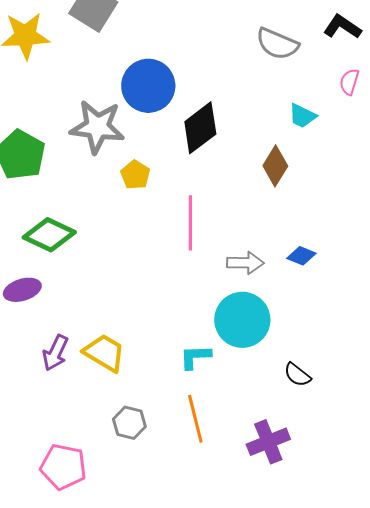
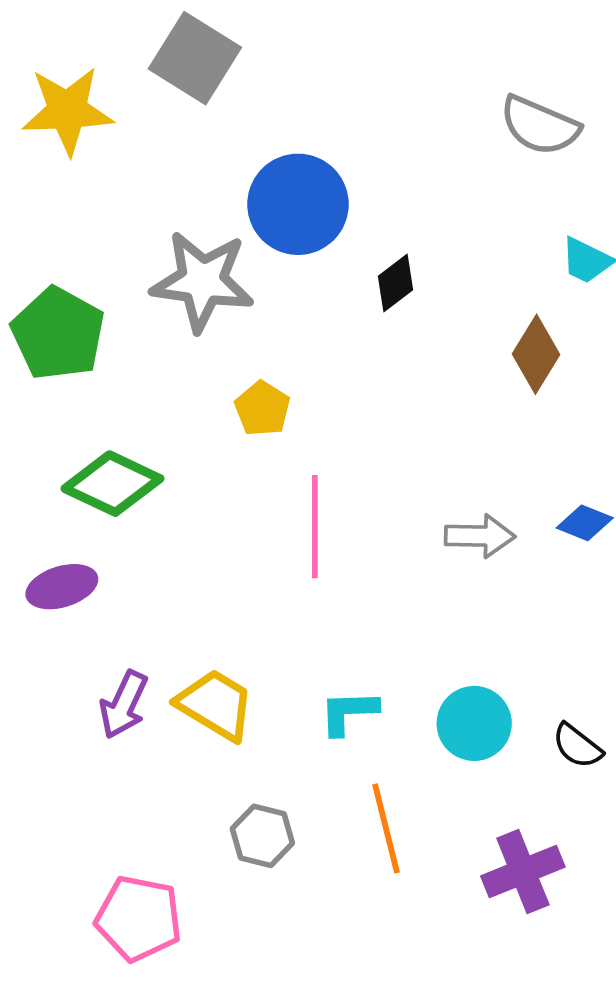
black diamond: (200, 128) -> (395, 283), size x0.6
yellow pentagon: (135, 175) -> (262, 409), moved
pink line: (190, 223) -> (315, 527), moved
cyan circle: (242, 320) -> (474, 723), moved, size x0.7
cyan L-shape: (195, 357) -> (349, 712), moved

